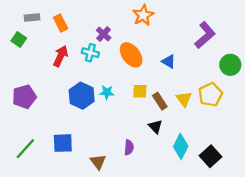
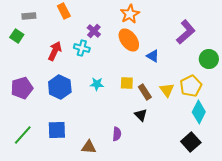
orange rectangle: (61, 23) -> (64, 11), moved
orange ellipse: (131, 55) -> (129, 40), moved
blue hexagon: (82, 96) -> (60, 87), moved
cyan diamond: (181, 146) -> (199, 112), moved
brown triangle: (98, 162) -> (89, 147), turned -49

